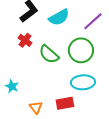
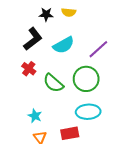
cyan star: (12, 86) -> (35, 116), moved

